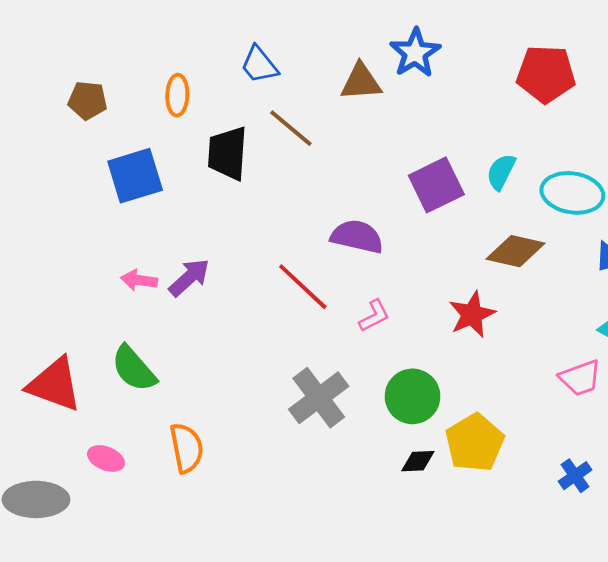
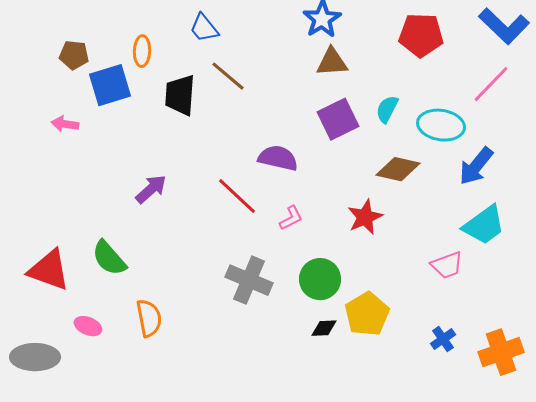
brown triangle: (361, 82) -> (332, 62), moved
blue square: (135, 176) -> (110, 85), moved
pink arrow: (139, 280) -> (65, 124), moved
gray cross: (319, 398) -> (249, 280), turned -30

